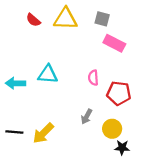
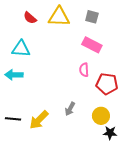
pink rectangle: (114, 43) -> (92, 45), moved
cyan triangle: (48, 74) -> (21, 49), moved
gray arrow: (87, 117) -> (70, 109), moved

